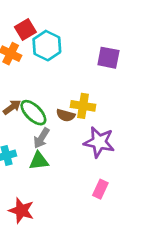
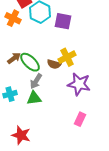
purple square: (108, 58) -> (63, 21), moved
yellow cross: (83, 106) -> (67, 57), turned -36

